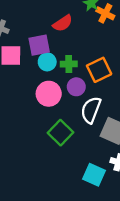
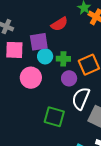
pink circle: (49, 94) -> (31, 78), moved
green square: (60, 133) -> (54, 117), turned -30

